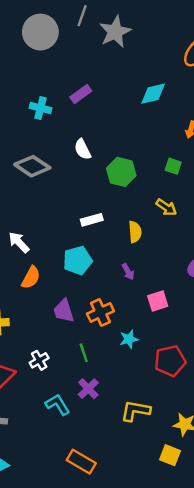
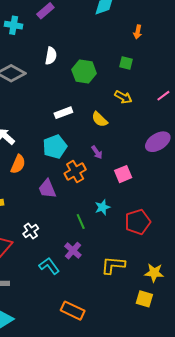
white semicircle: (83, 149) -> (51, 56), turned -138
yellow semicircle: (135, 232) -> (100, 119), turned 144
orange cross: (100, 312) -> (75, 172), moved
green line: (84, 353) -> (81, 222), moved

